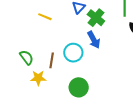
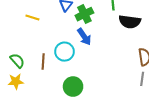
green cross: (96, 18) -> (84, 14), turned 30
yellow star: (38, 78) -> (16, 81), moved

